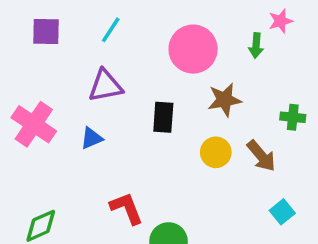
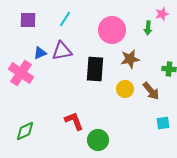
black rectangle: (163, 117) -> (95, 69), size x1.4
blue triangle: (92, 138) -> (40, 53), moved
cyan square: (282, 212) -> (163, 123), turned 32

